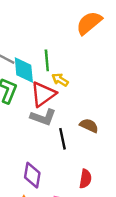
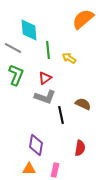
cyan diamond: (24, 70) -> (29, 30), moved
yellow arrow: (60, 80) -> (69, 58), moved
red triangle: (43, 94) -> (45, 78), size x0.6

